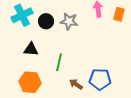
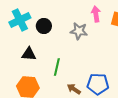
gray star: (69, 21) -> (79, 31), moved

